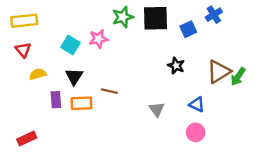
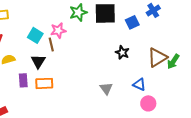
brown line: (109, 91) -> (51, 44), moved, turned 64
pink circle: (196, 132) -> (148, 103), moved

